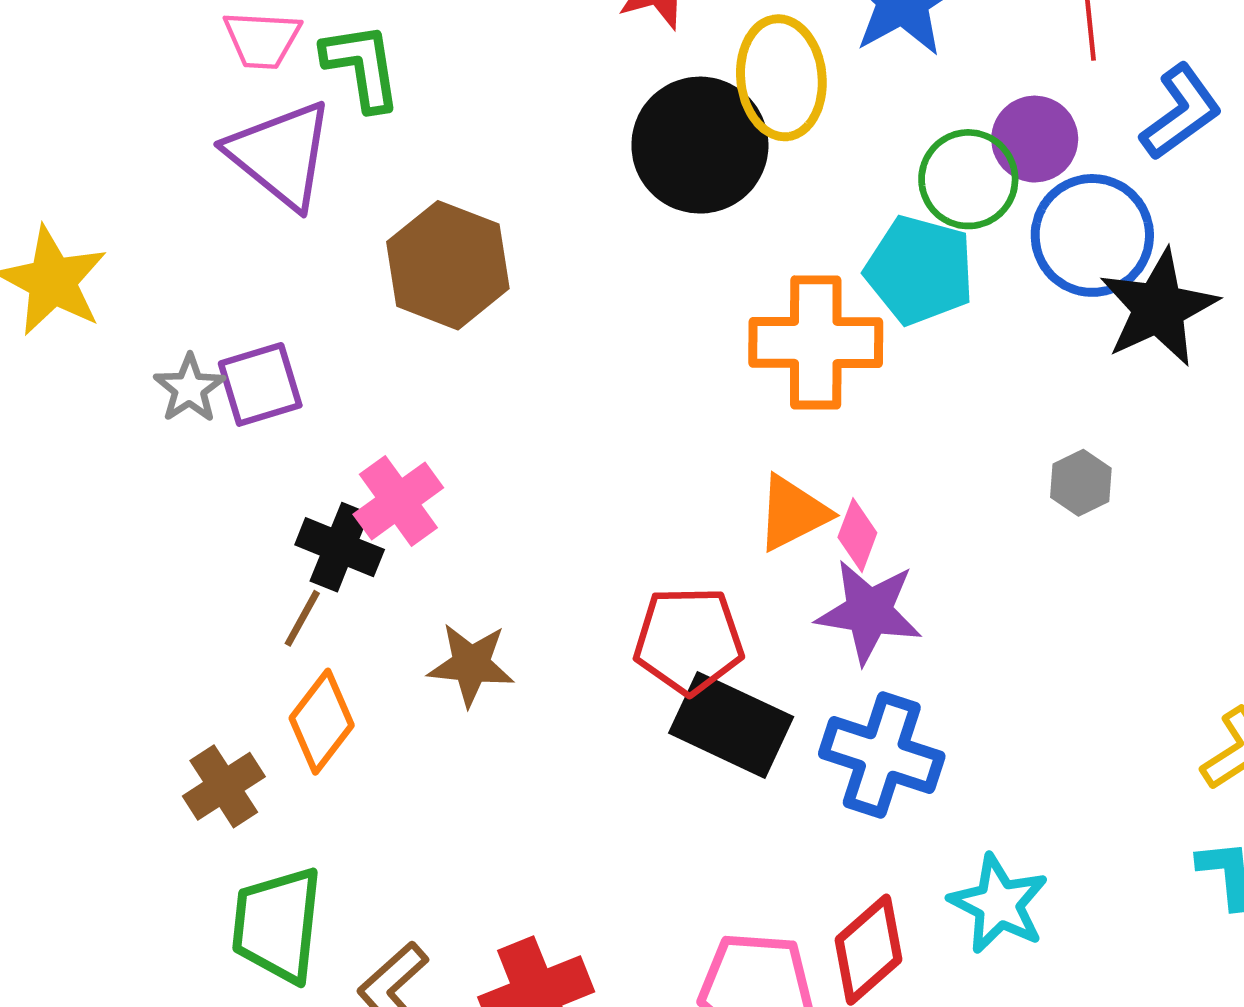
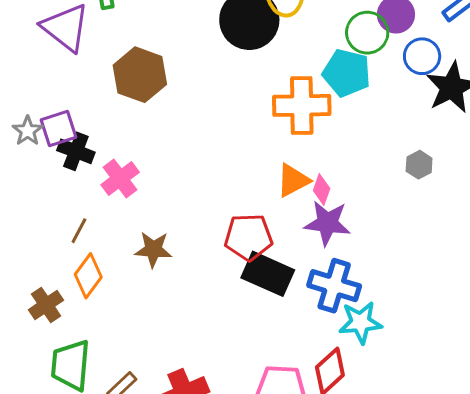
blue circle: (1092, 235) -> (422, 56), size x0.7
black cross: (340, 547) -> (76, 151), moved
cyan star: (999, 904) -> (360, 322), moved, turned -30

